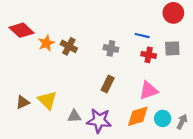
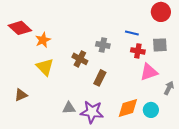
brown cross: (69, 46) -> (80, 59), moved
pink triangle: (149, 90) -> (149, 72), moved
yellow triangle: (47, 100) -> (45, 67), moved
gray arrow: (182, 122) -> (169, 88), moved

